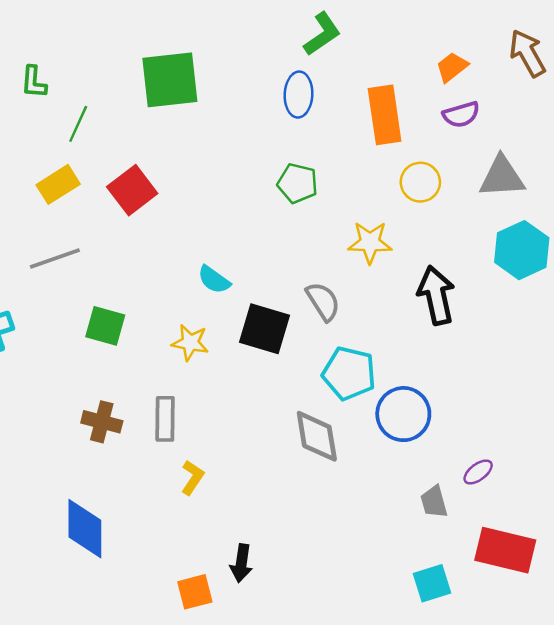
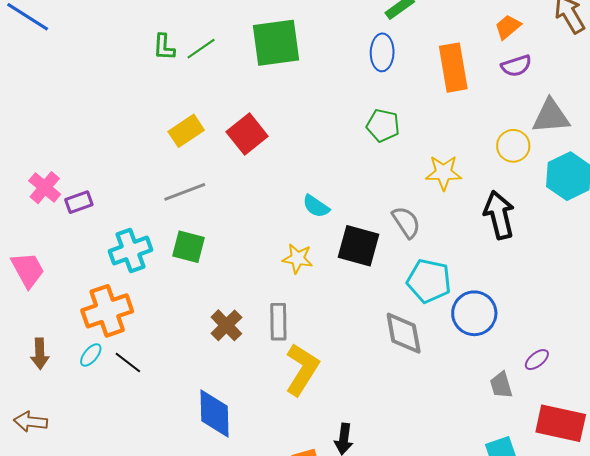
green line: (78, 124) -> (201, 49), moved, turned 32
yellow circle: (420, 182) -> (513, 146), moved
green square: (105, 326) -> (188, 247), moved
brown cross: (102, 422) -> (226, 325), turned 32
yellow L-shape: (192, 477) -> (302, 369), size x1.8

